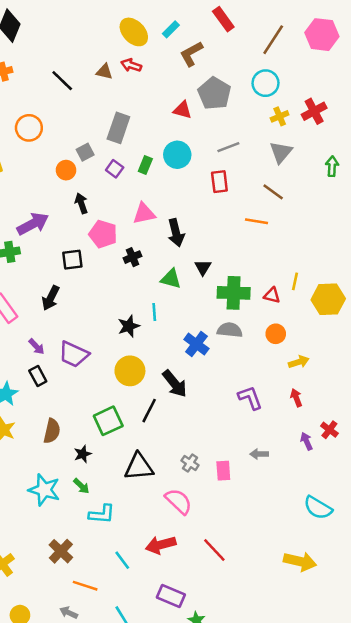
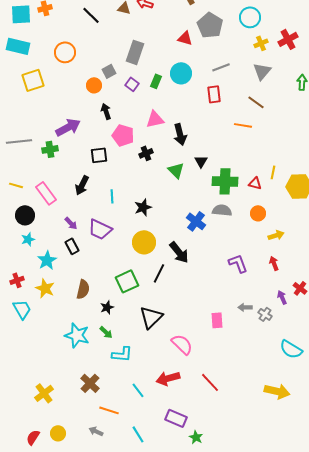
green triangle: (171, 279) -> (176, 170), turned 30
cyan line: (154, 312) -> (112, 196), moved
gray cross: (190, 463) -> (265, 314), moved
black triangle: (139, 467) -> (151, 317), turned -40

